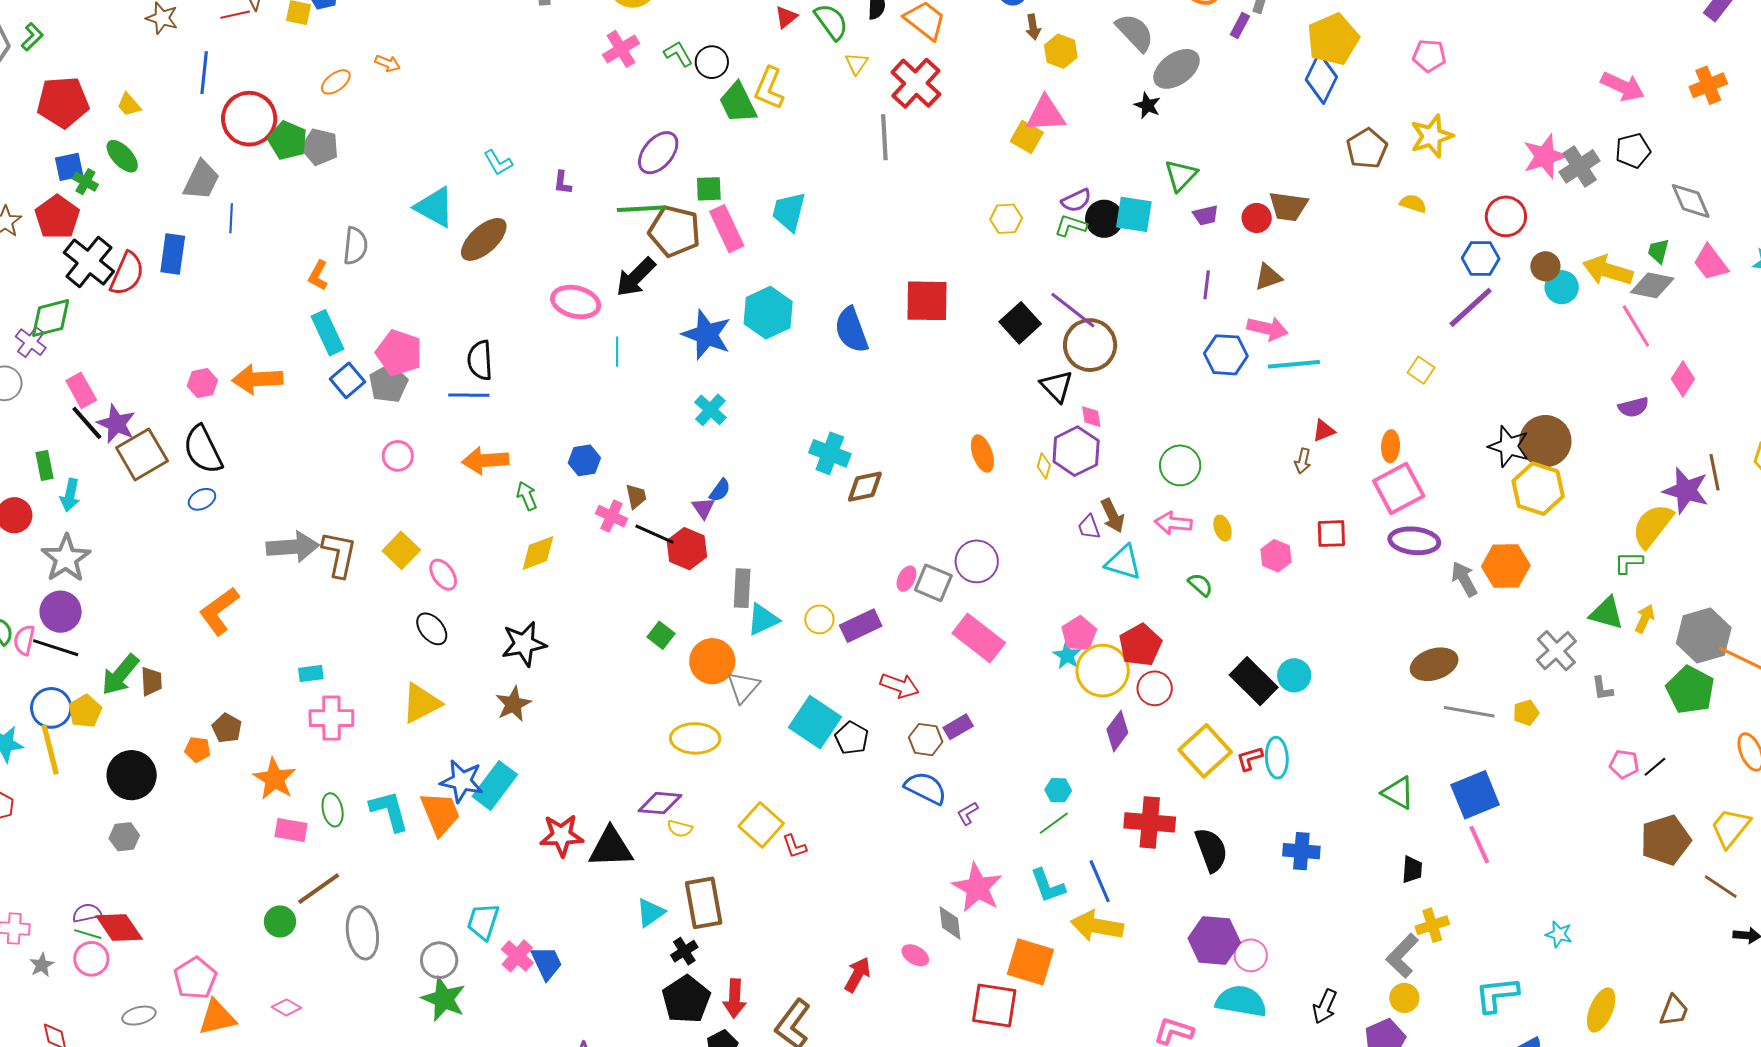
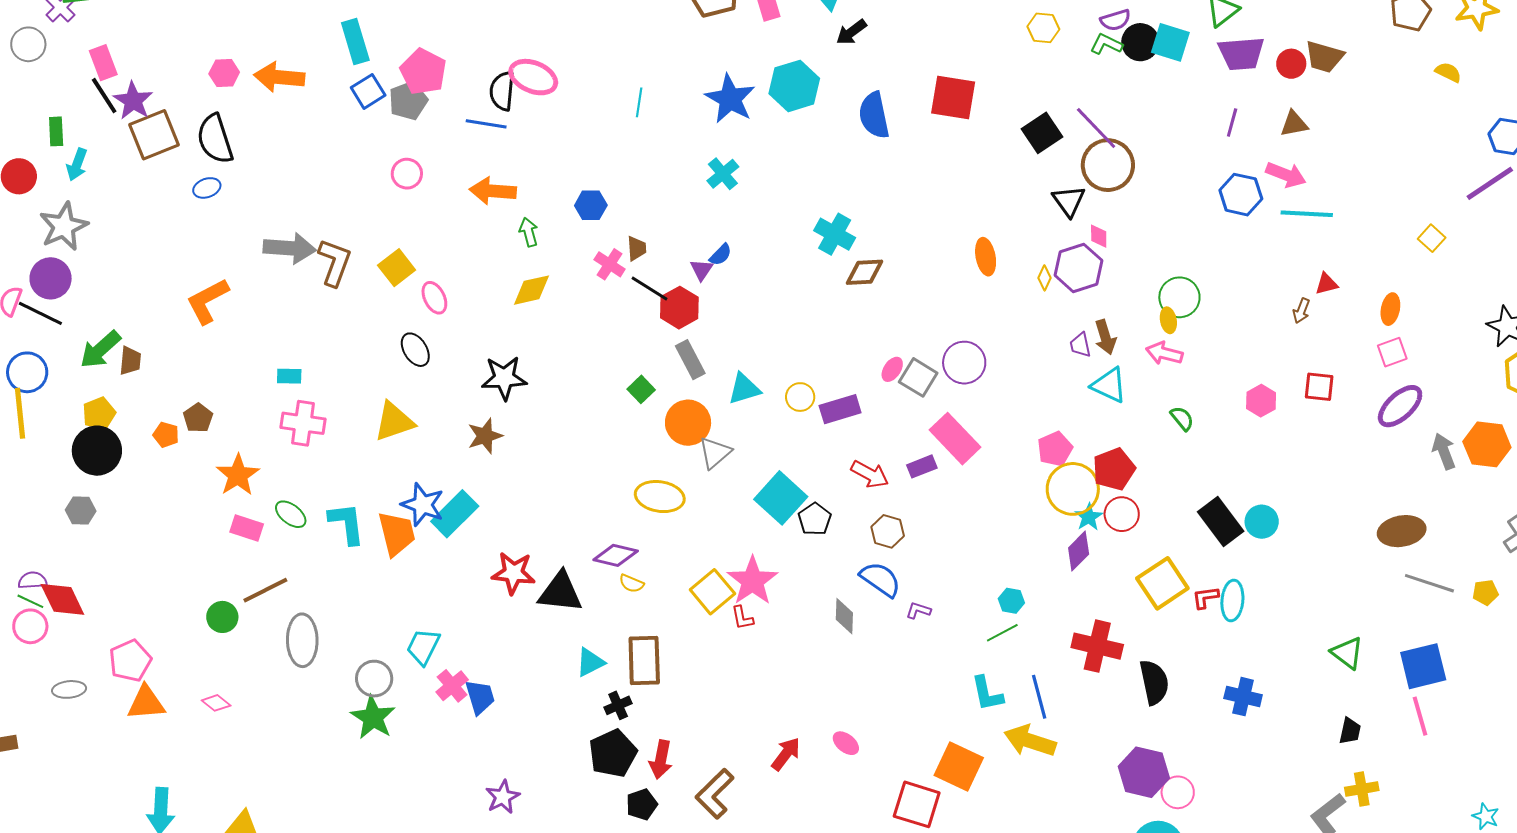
purple trapezoid: (1206, 215) -> (1241, 54), size x1.8
black arrow: (636, 277) -> (851, 32), moved, size x0.7
pink ellipse: (576, 302) -> (533, 77), moved
pink square: (1399, 489) -> (1392, 352), size x0.6
yellow ellipse: (1222, 528) -> (1168, 320), moved
purple ellipse: (1414, 541) -> (1400, 406), turned -57
gray rectangle: (742, 588) -> (690, 360), moved, turned -39
cyan star: (1067, 656) -> (1089, 517), moved
yellow pentagon: (85, 711) -> (99, 414), moved
purple rectangle: (958, 727) -> (922, 466), moved
green ellipse: (333, 810) -> (291, 514), turned -48
purple L-shape: (968, 813) -> (918, 610), turned 40
pink star: (977, 888) -> (752, 581), moved
gray diamond: (950, 923) -> (844, 616), moved

